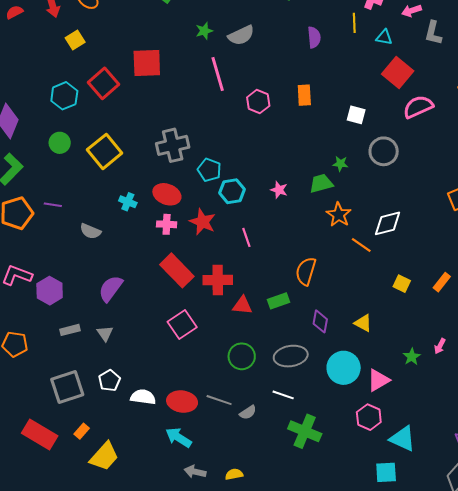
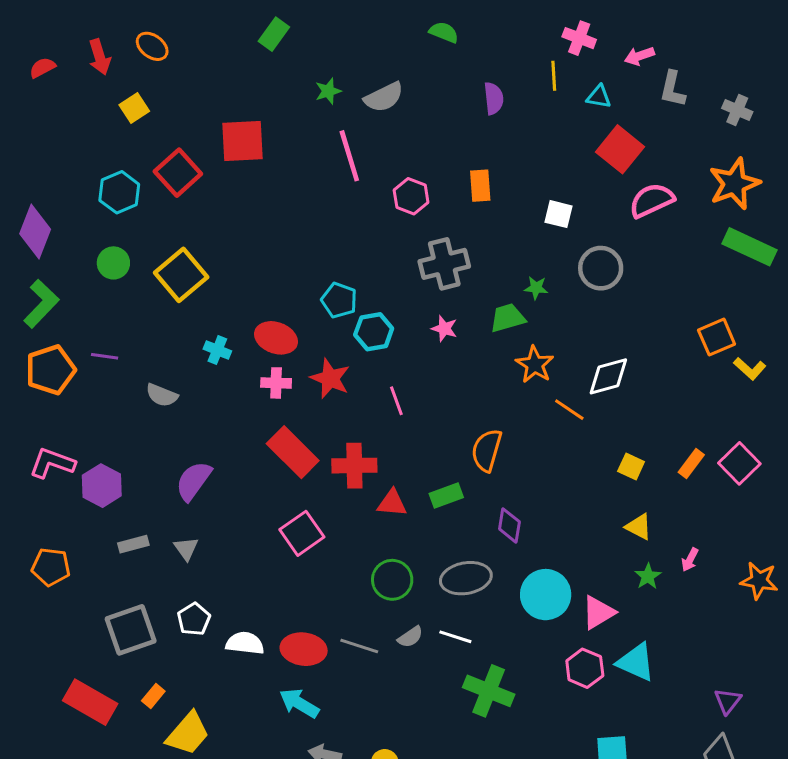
gray cross: (173, 145) -> (444, 264), moved
yellow triangle: (363, 323) -> (639, 527), moved
gray semicircle: (248, 412) -> (410, 637), moved
cyan triangle: (403, 439) -> (636, 662), moved

